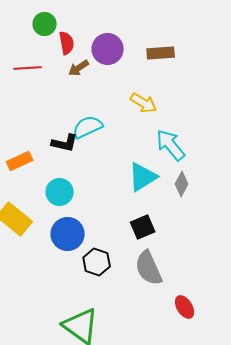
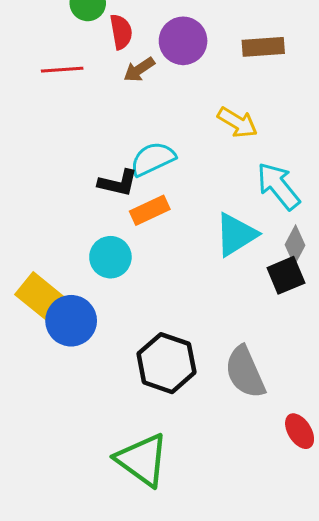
orange rectangle: (20, 161) -> (150, 210), moved
black square: (143, 227) -> (286, 275), moved
blue circle: (68, 234) -> (71, 321), moved
black hexagon: (97, 262) -> (166, 363), size x1.4

